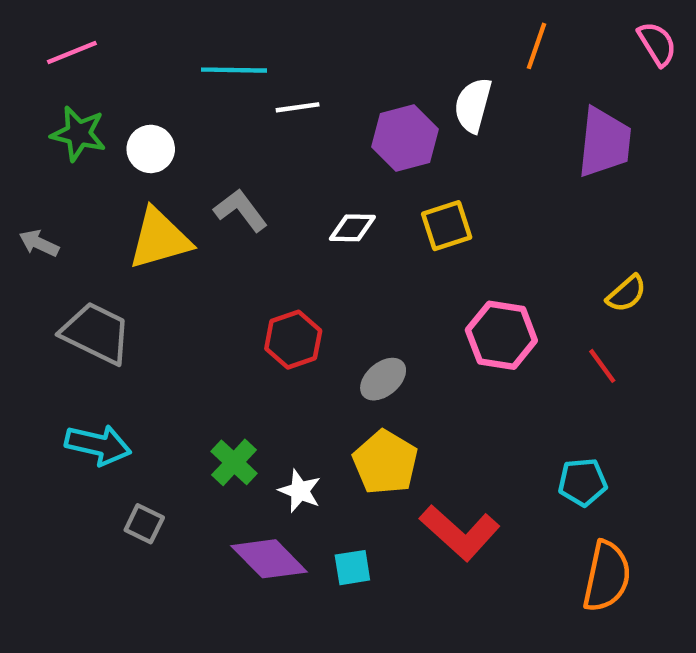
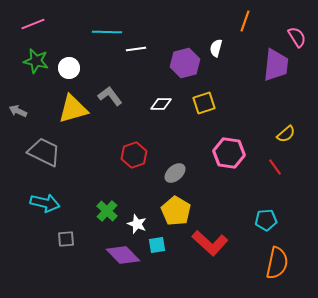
pink semicircle: (657, 44) -> (297, 37), moved
white semicircle: (473, 105) -> (216, 48), size x0.7
gray square: (144, 524) -> (66, 239), turned -30
cyan square: (352, 568) -> (157, 245), moved

